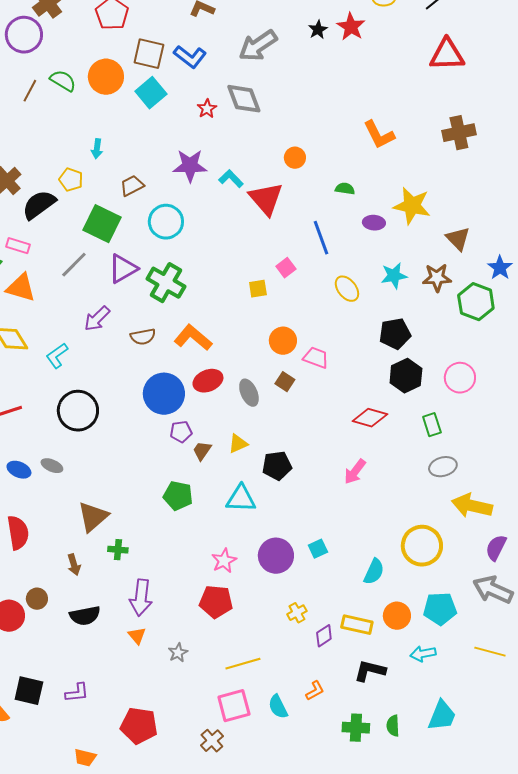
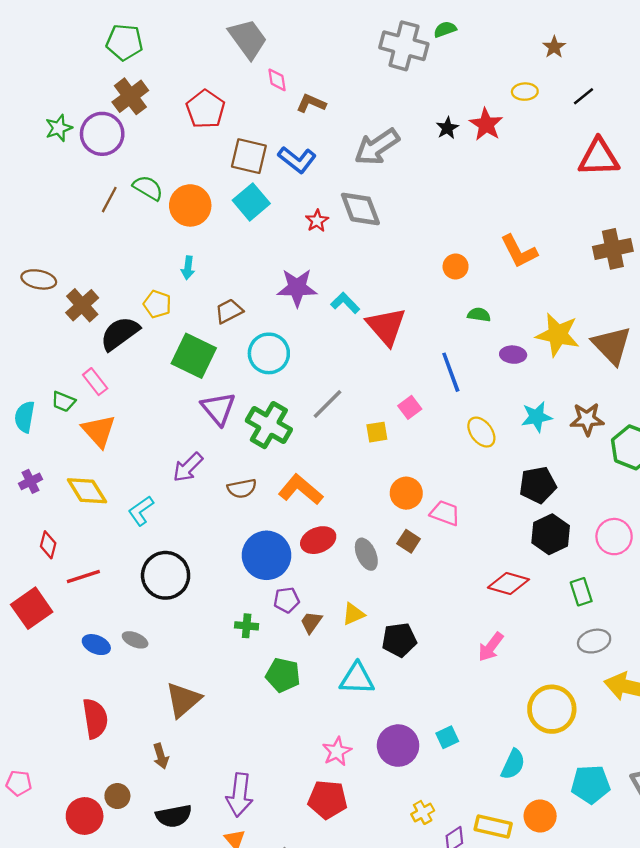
orange circle: (106, 77) -> (190, 205), moved
orange circle: (295, 158) -> (456, 267), moved
brown triangle: (458, 239) -> (612, 345), moved, size x1.4
pink rectangle: (18, 246) -> (95, 382), turned 35
gray line: (74, 265) -> (328, 404), moved
purple triangle: (123, 269) -> (218, 409), turned -40
orange triangle: (21, 288) -> (99, 431), turned 32
yellow circle: (422, 546) -> (552, 709), moved
green cross: (118, 550) -> (247, 626), moved
cyan pentagon: (440, 609) -> (591, 784), moved

